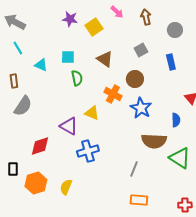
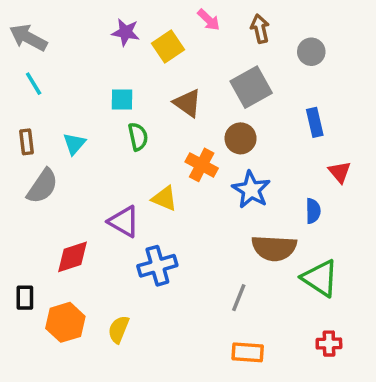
gray square: (141, 50) -> (251, 87), size x1.6
blue rectangle: (171, 62) -> (315, 122), moved
cyan triangle: (41, 65) -> (74, 144), moved, turned 48
red cross: (185, 205) -> (329, 344), moved

